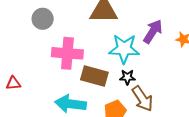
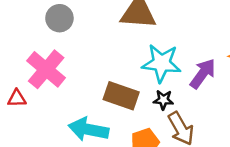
purple arrow: (153, 31) -> (203, 74), moved
pink cross: (67, 53) -> (46, 69), moved, turned 32

